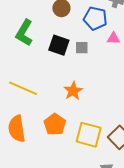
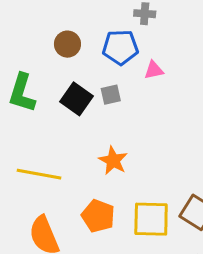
black square: (59, 45) -> (76, 99), turned 30

